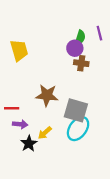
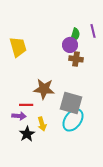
red line: (12, 108) -> (26, 105), moved
yellow arrow: (45, 133) -> (42, 124), turned -64

